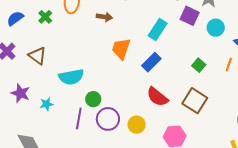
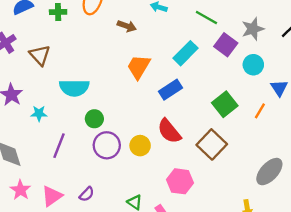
green cross: (45, 17) -> (58, 12), turned 32
green square: (199, 65) -> (225, 104), size x1.5
purple line: (79, 118) -> (59, 146), moved
yellow circle: (137, 125) -> (140, 146), moved

